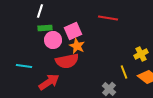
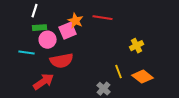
orange star: (77, 46) -> (76, 21), moved
yellow cross: (141, 54) -> (137, 46), moved
cyan line: (24, 66) -> (27, 53), moved

